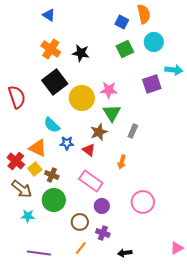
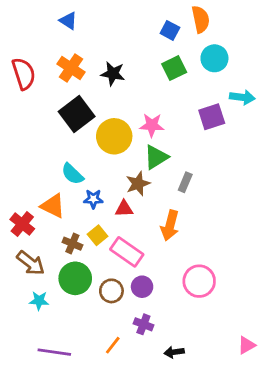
red semicircle: (17, 97) -> (24, 74), moved
green triangle: (112, 113) -> (156, 157), turned 30
red triangle: (89, 150) -> (124, 209), turned -40
orange arrow: (122, 162) -> (170, 225), size x1.5
yellow square: (35, 169) -> (97, 235), moved
brown circle: (80, 222) -> (111, 291), moved

